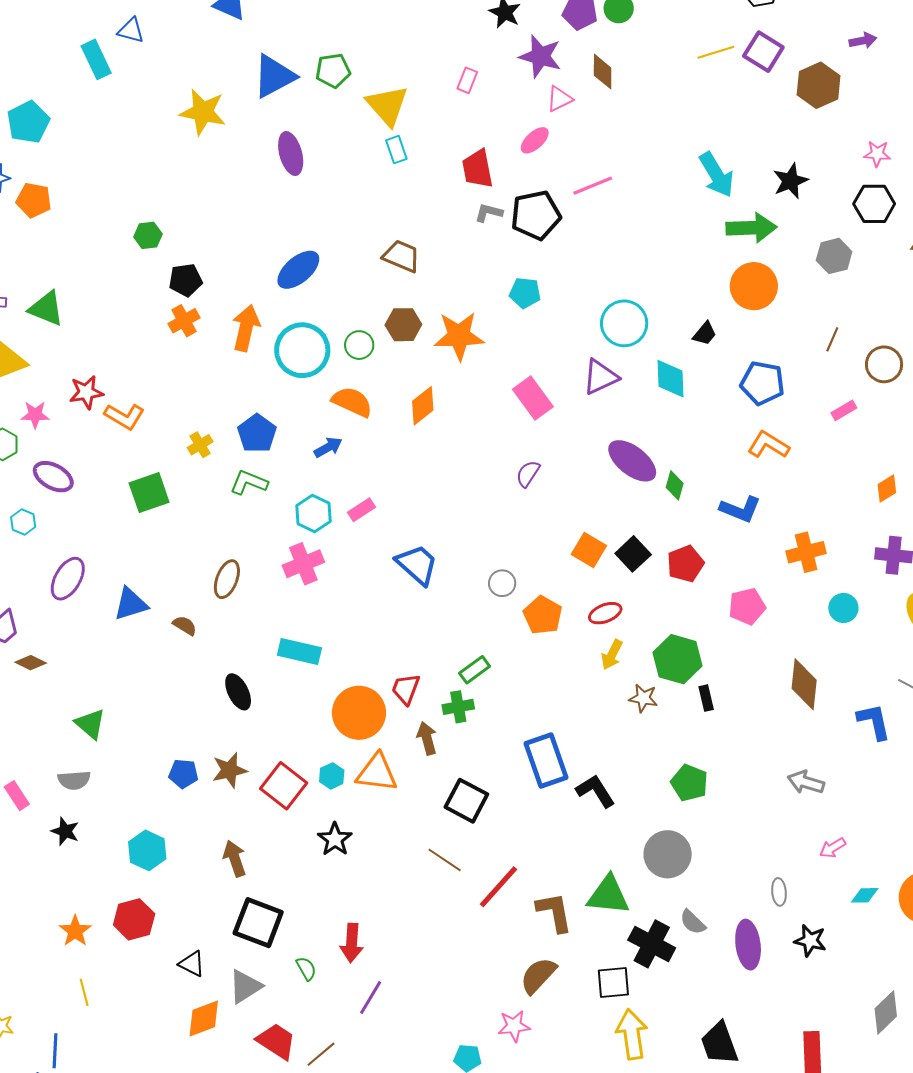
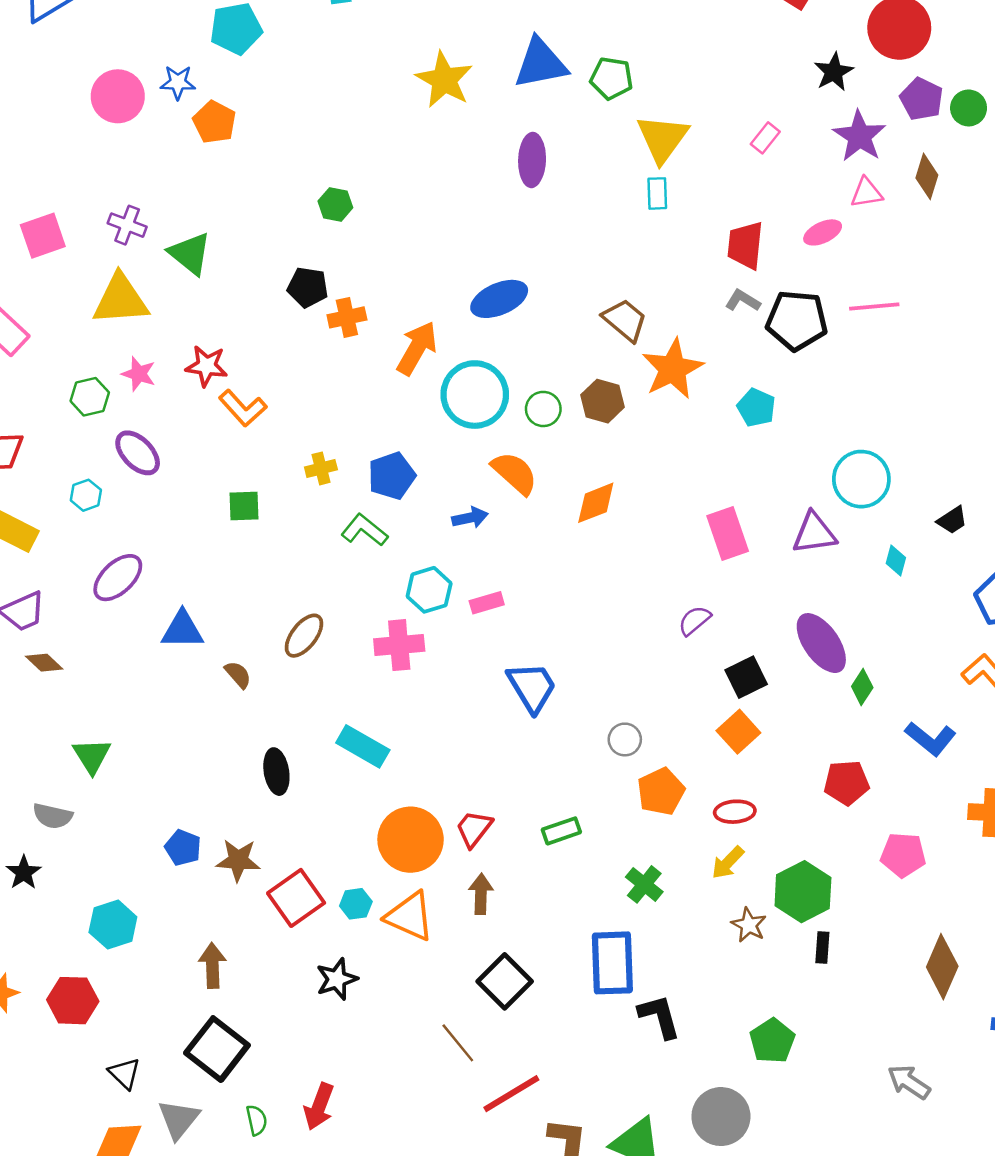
black pentagon: (186, 280) -> (308, 287), moved
orange star: (459, 336) -> (673, 369), moved, turned 30
cyan diamond: (671, 379) -> (896, 561), size x0.6
green square: (149, 493) -> (244, 506), size x0.7
black square: (633, 554) -> (746, 677), moved
green cross: (458, 707) -> (644, 884), moved, turned 32
gray triangle: (245, 986) -> (179, 1119), turned -36

